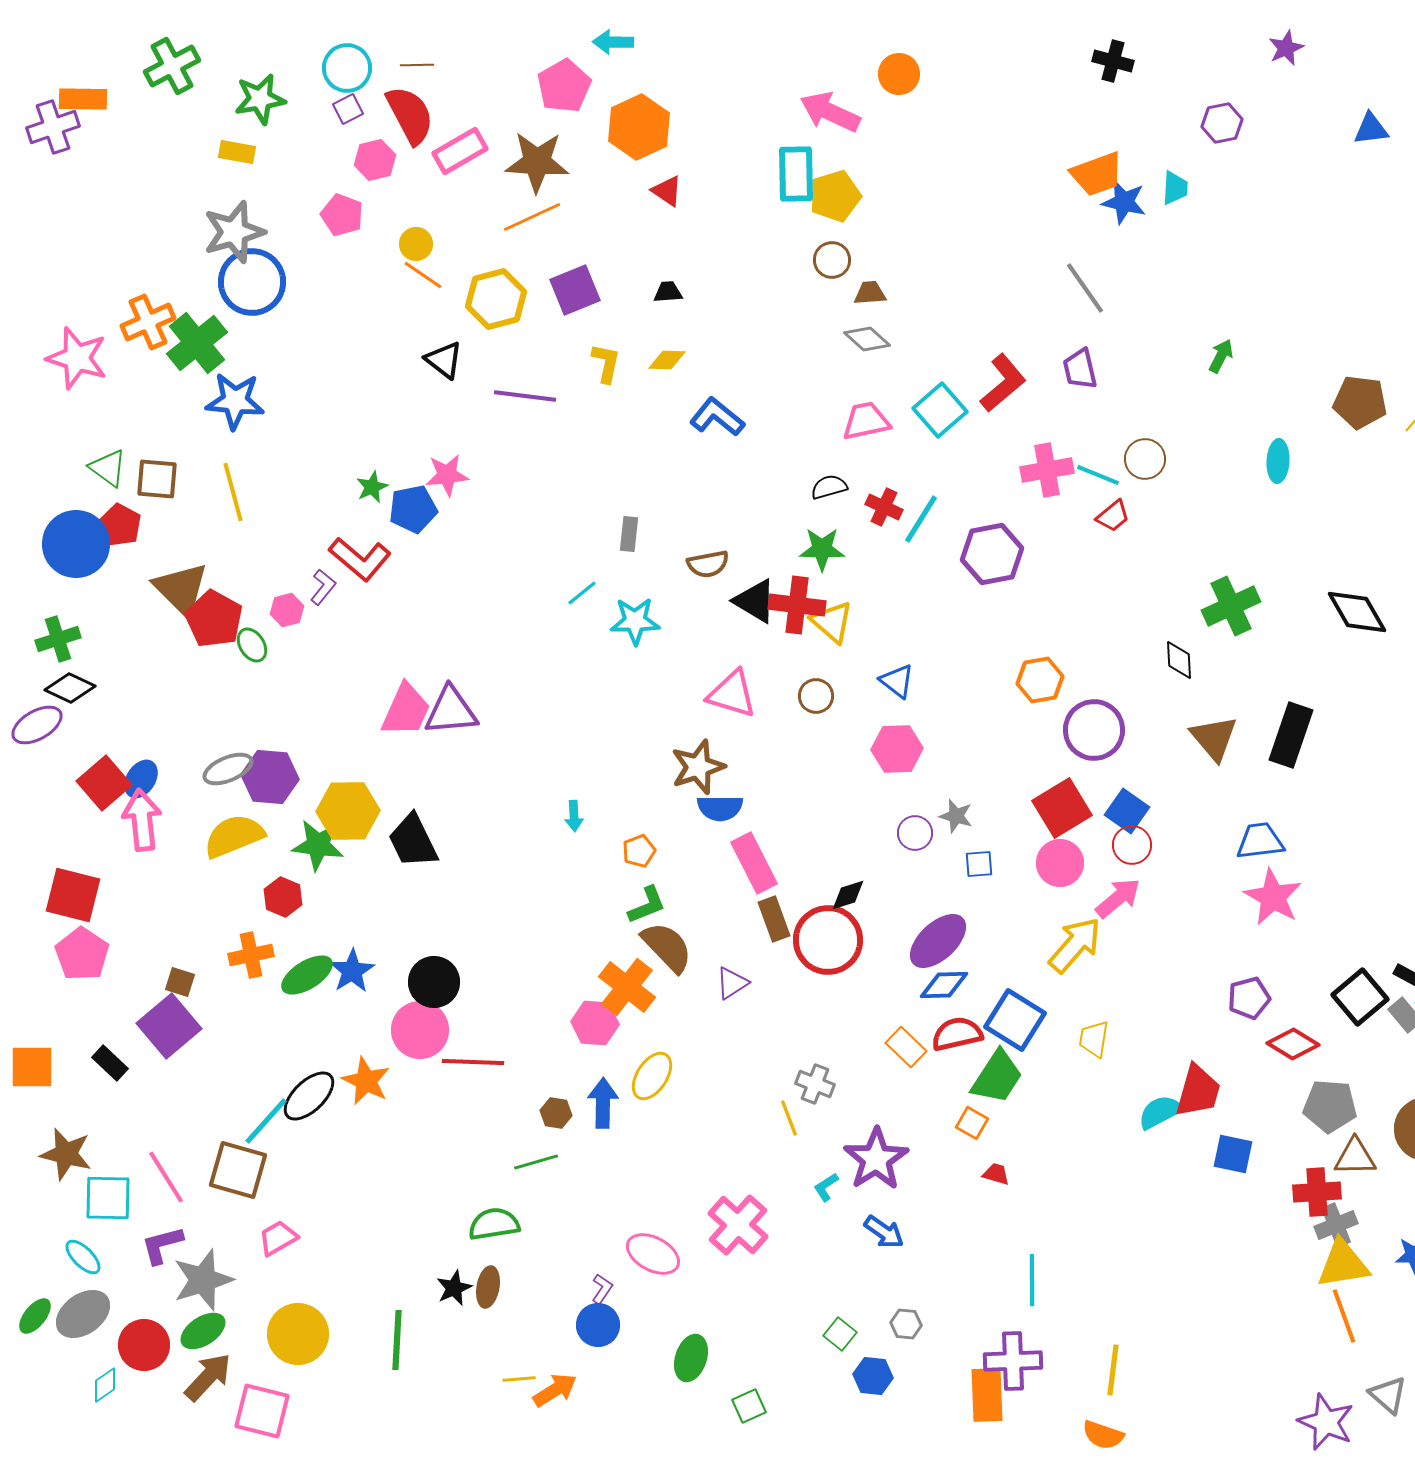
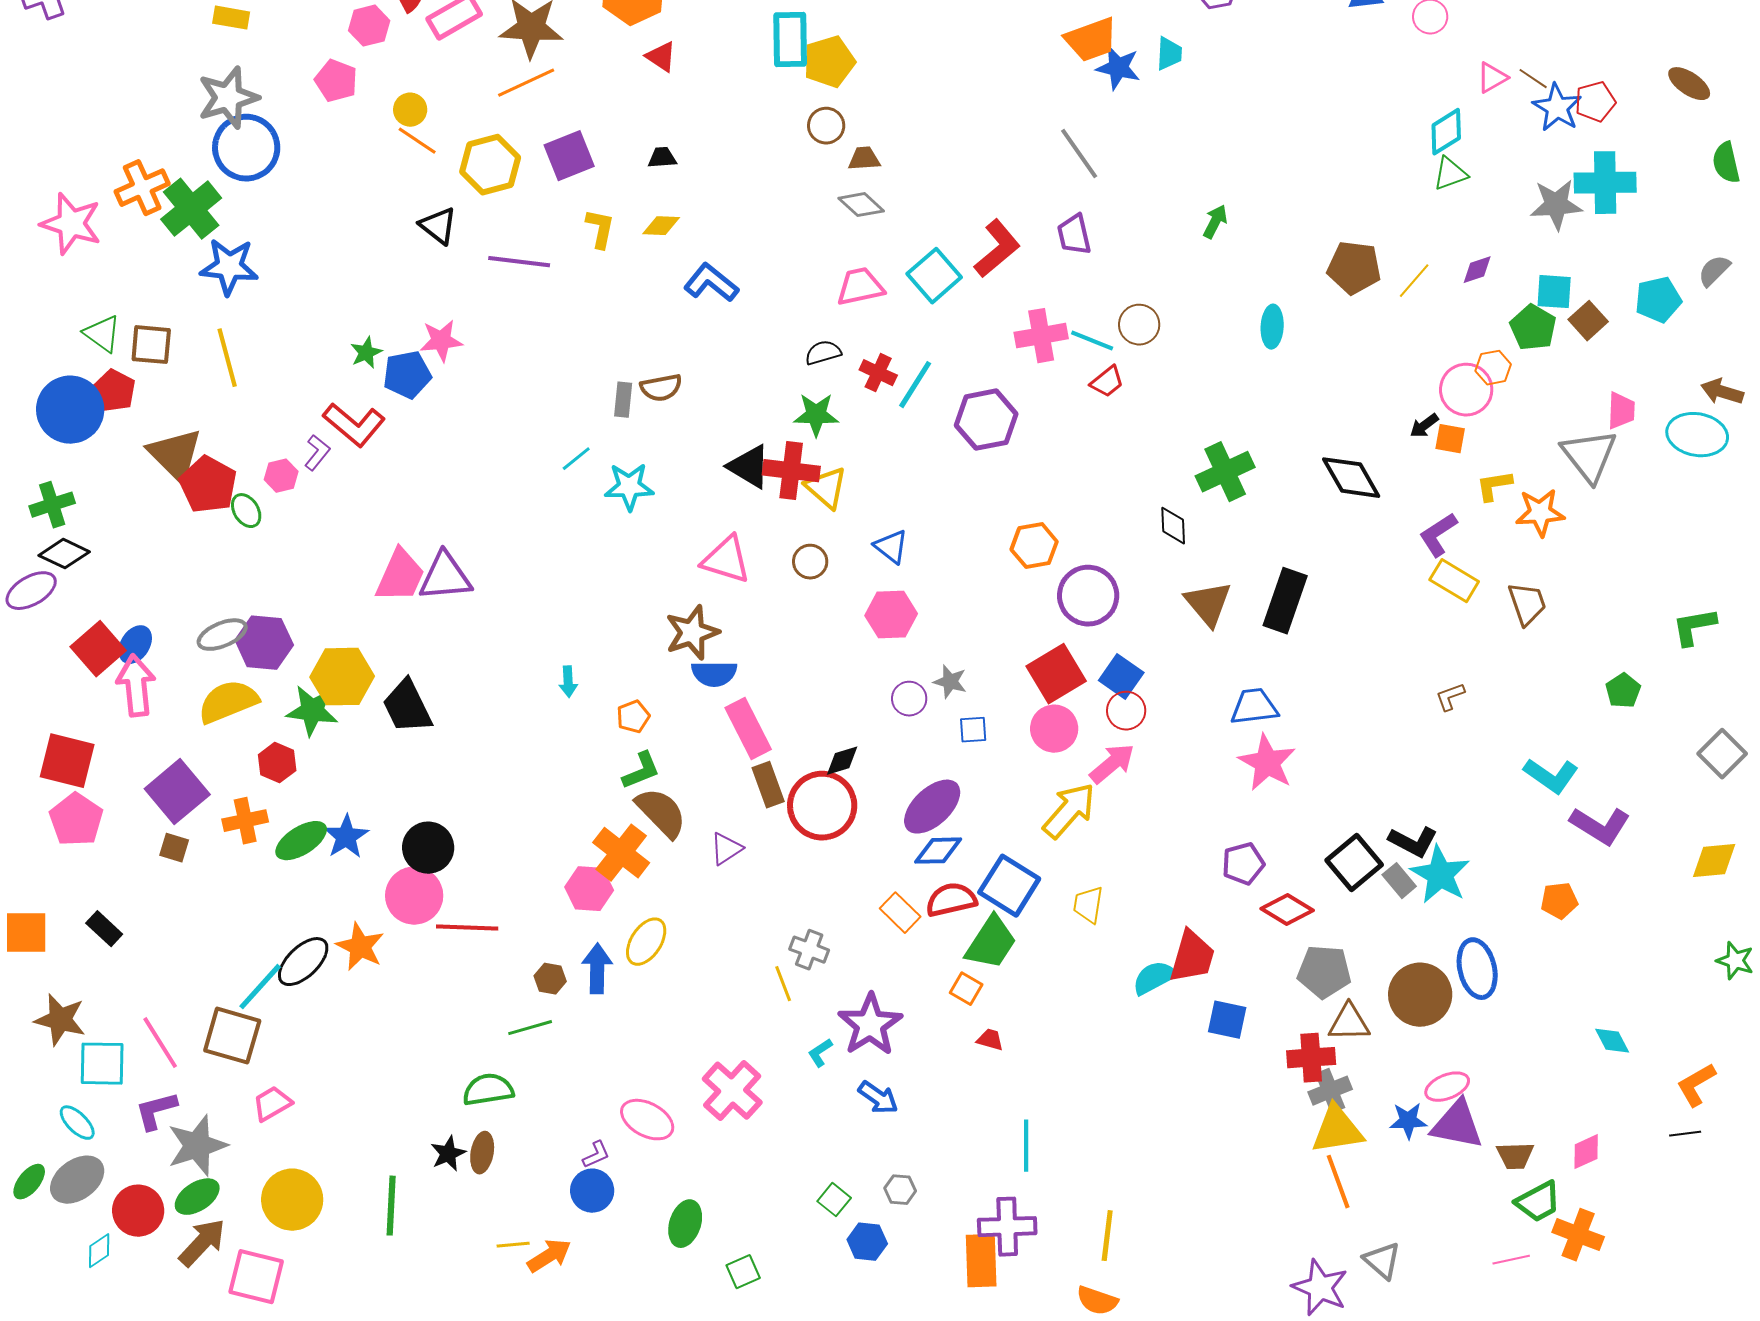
brown semicircle: (708, 564) -> (661, 388), moved
purple square: (169, 1026) -> (177, 792), moved
purple L-shape: (602, 1289) -> (596, 1155), turned 32

